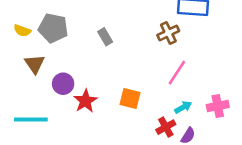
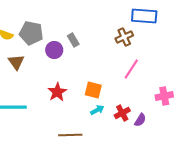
purple circle: (63, 84) -> (54, 50), moved
cyan arrow: (183, 107) -> (97, 110), moved

